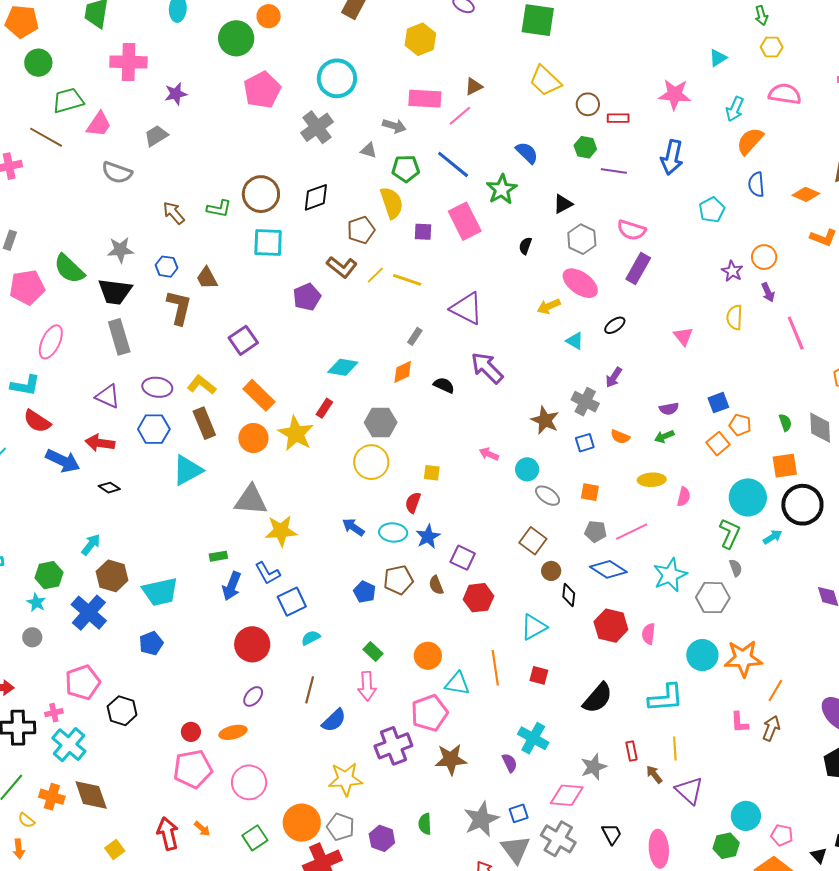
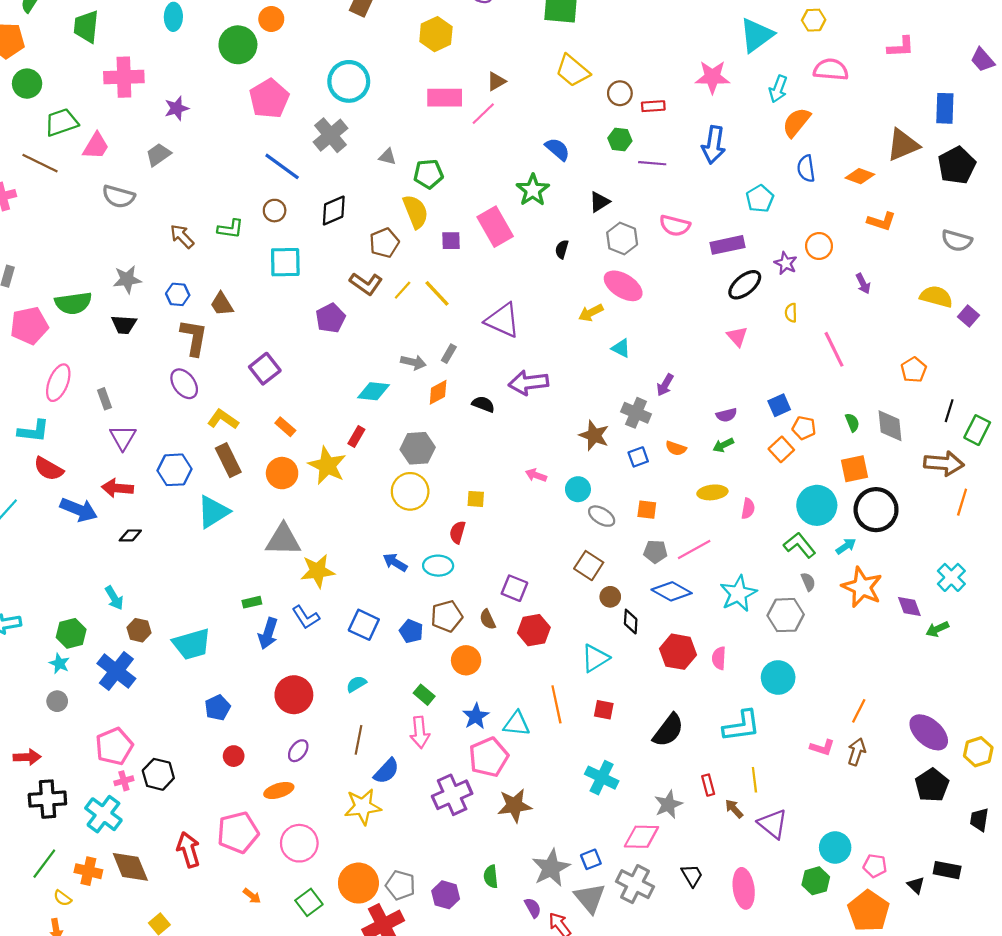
cyan triangle: (718, 58) -> (757, 35), size x1.8
gray arrow: (394, 126) -> (413, 362), moved
blue line: (453, 164) -> (282, 166), moved
brown circle: (261, 194) -> (275, 211), size x0.6
green semicircle: (69, 269) -> (73, 303), turned -48
purple rectangle: (638, 269) -> (728, 245), moved, turned 52
yellow line: (407, 280) -> (437, 293), turned 32
black trapezoid: (115, 292) -> (124, 325), size x0.7
purple arrow: (768, 292) -> (863, 284), moved
yellow semicircle: (734, 317) -> (791, 313), size x0.7
black ellipse: (615, 325) -> (745, 285), moved, size x1.5
pink line: (796, 333) -> (834, 349), moved
gray rectangle: (119, 337) -> (105, 399), moved, size x0.6
purple arrow: (487, 368) -> (528, 383), turned -48
purple ellipse: (157, 387) -> (184, 384), moved, turned 48
orange rectangle: (259, 395) -> (285, 427), size x0.6
purple triangle: (108, 396) -> (123, 438), turned 40
black diamond: (109, 488) -> (130, 535), turned -30
green L-shape: (730, 533) -> (800, 545), turned -60
blue star: (428, 537) -> (476, 716), moved
cyan arrow: (91, 545) -> (114, 598), turned 115
brown hexagon: (112, 576) -> (139, 630), size x0.7
blue square: (292, 602) -> (364, 625), moved, turned -36
blue pentagon: (151, 643) -> (217, 708), moved
orange circle: (428, 656) -> (466, 660), moved
orange star: (743, 658) -> (862, 587), moved, turned 30
pink cross: (54, 713) -> (124, 781), moved
pink L-shape: (739, 722) -> (822, 747), turned -65
red circle: (191, 732) -> (234, 756), moved
purple semicircle: (510, 763) -> (533, 908), moved
yellow star: (345, 779) -> (363, 807), moved
red arrow: (168, 834) -> (188, 850), moved

